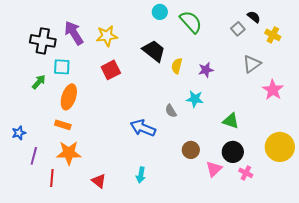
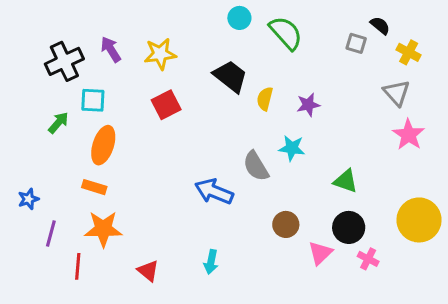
gray square: (238, 29) -> (356, 43), turned -32
purple arrow: (74, 33) -> (111, 49), size x0.7
black cross: (43, 41) -> (64, 61), turned -35
gray triangle: (252, 64) -> (397, 93), moved, turned -36
gray semicircle: (171, 111) -> (256, 166), size x1.5

